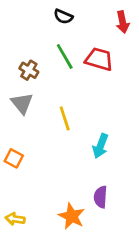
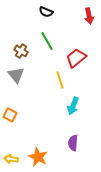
red trapezoid: (99, 59) -> (76, 58), moved, turned -55
yellow line: (65, 118) -> (60, 80), moved
orange star: (72, 216) -> (38, 157), moved

